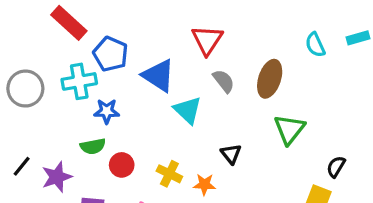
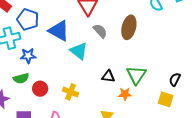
green triangle: (289, 129) -> (136, 75), moved
black triangle: (231, 154) -> (108, 76), turned -40
orange star: (204, 184) -> (125, 94), moved

